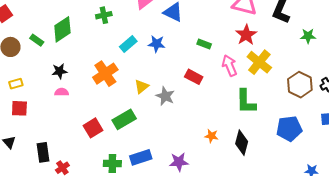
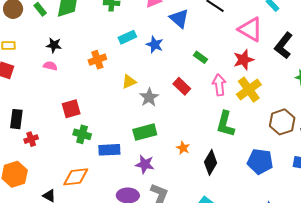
orange cross: (105, 74) -> (97, 60), size x0.7
green rectangle: (124, 119) -> (145, 132), moved
green cross: (112, 163) -> (82, 134), moved

